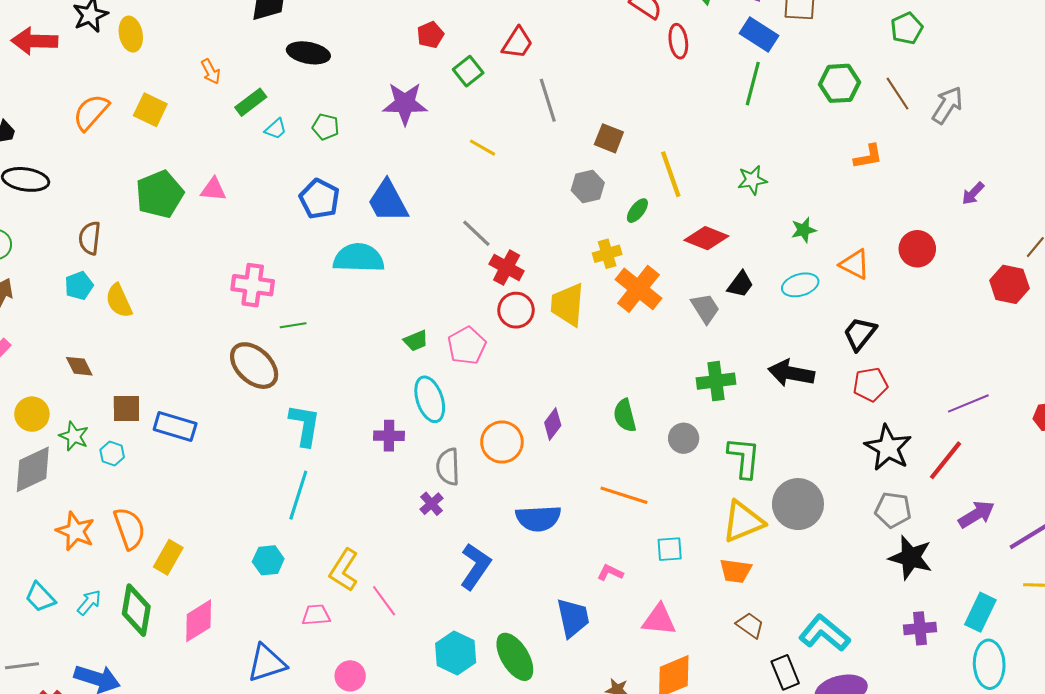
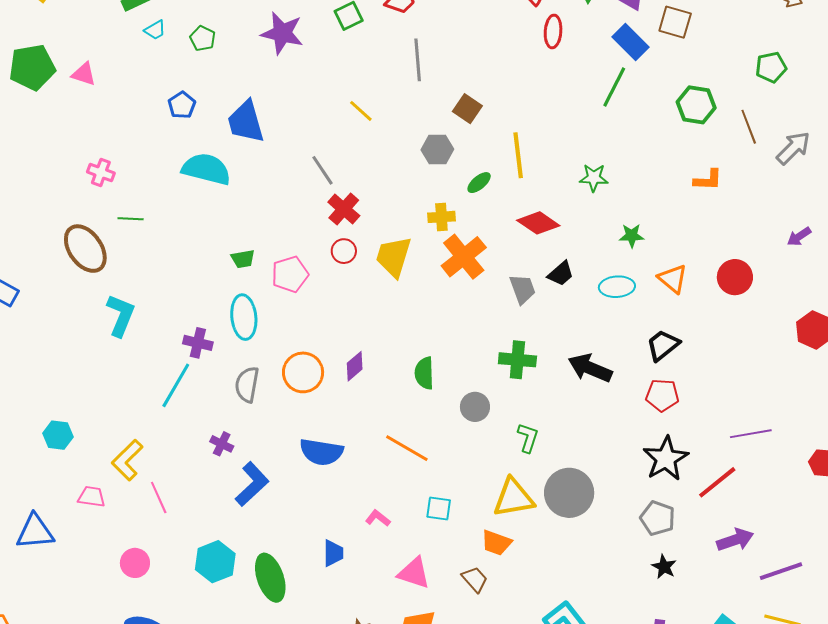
yellow line: (483, 148) -> (361, 111), moved
blue pentagon: (319, 199) -> (182, 105), size x0.7
pink cross: (253, 285) -> (101, 172), size x0.7
red circle: (516, 310) -> (344, 251), size x0.7
green L-shape: (744, 458) -> (528, 438), size x0.7
cyan line: (298, 495) -> (176, 385), moved
purple cross: (432, 504) -> (222, 444), moved, turned -35
black star: (911, 558) -> (664, 567), size x0.6
blue trapezoid: (573, 618) -> (333, 553), size x0.7
brown trapezoid: (750, 625) -> (475, 579), moved
pink circle: (350, 676) -> (135, 563), moved

